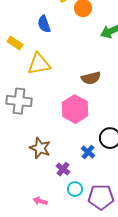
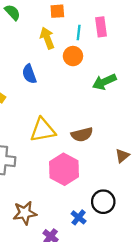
yellow triangle: (39, 64) -> (43, 130), moved
brown star: (40, 148) -> (25, 213), turned -30

